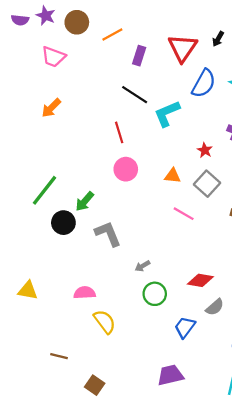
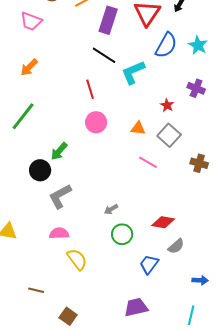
purple rectangle: (139, 56) -> (108, 20), size x1.5
green line: (45, 190) -> (23, 116), moved
gray L-shape: (108, 234) -> (60, 196), moved, turned -96

